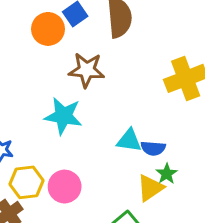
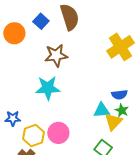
orange circle: (48, 29) -> (14, 33), moved
cyan triangle: (129, 140) -> (102, 110), moved
blue semicircle: (153, 148) -> (119, 95), moved

